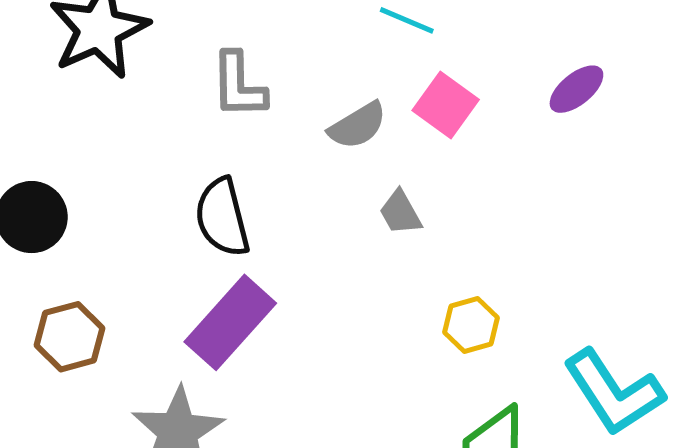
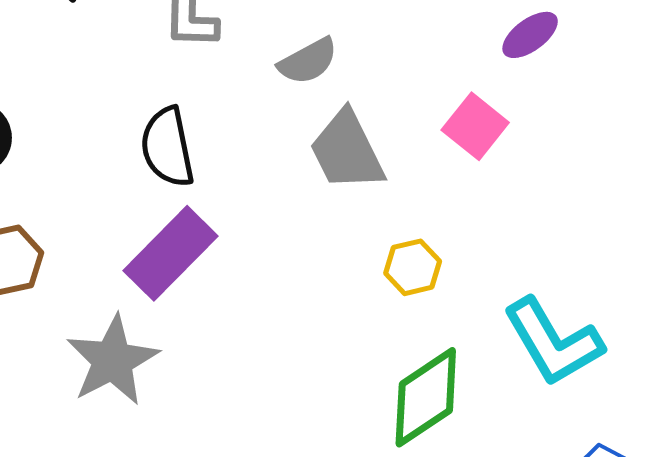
pink square: (446, 105) -> (475, 126), moved
gray trapezoid: (400, 213) -> (347, 151), size x1.8

